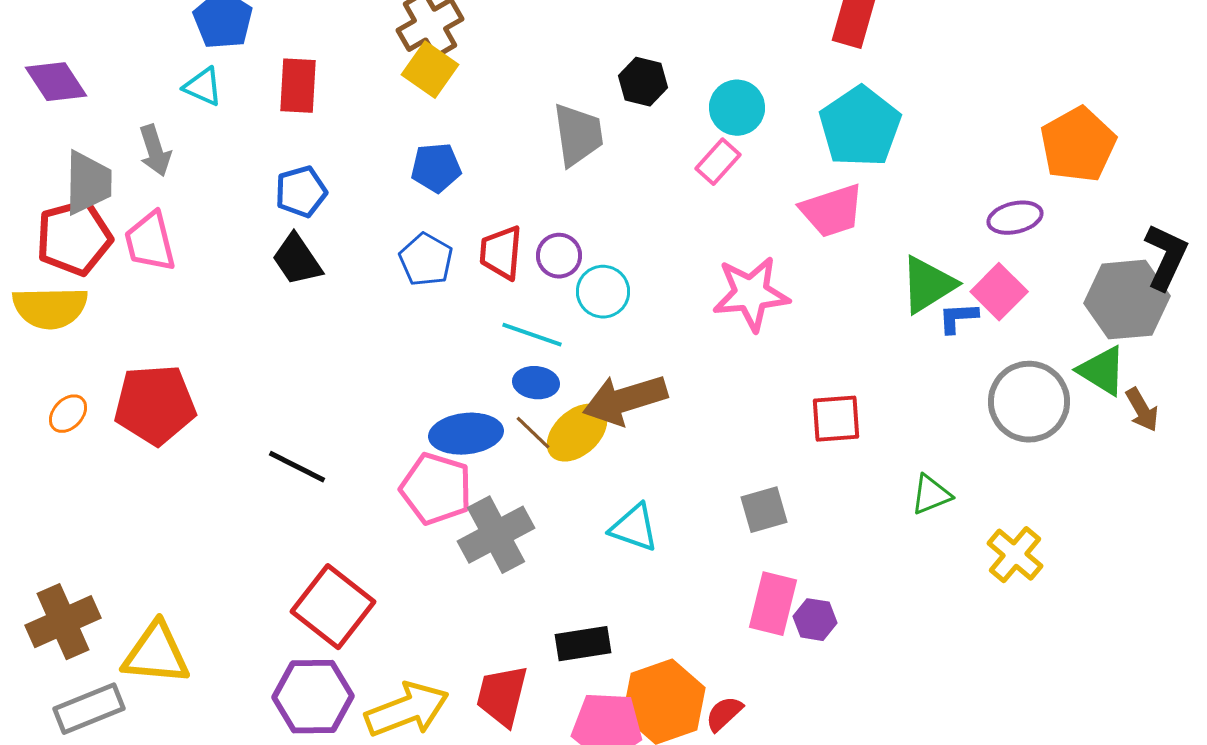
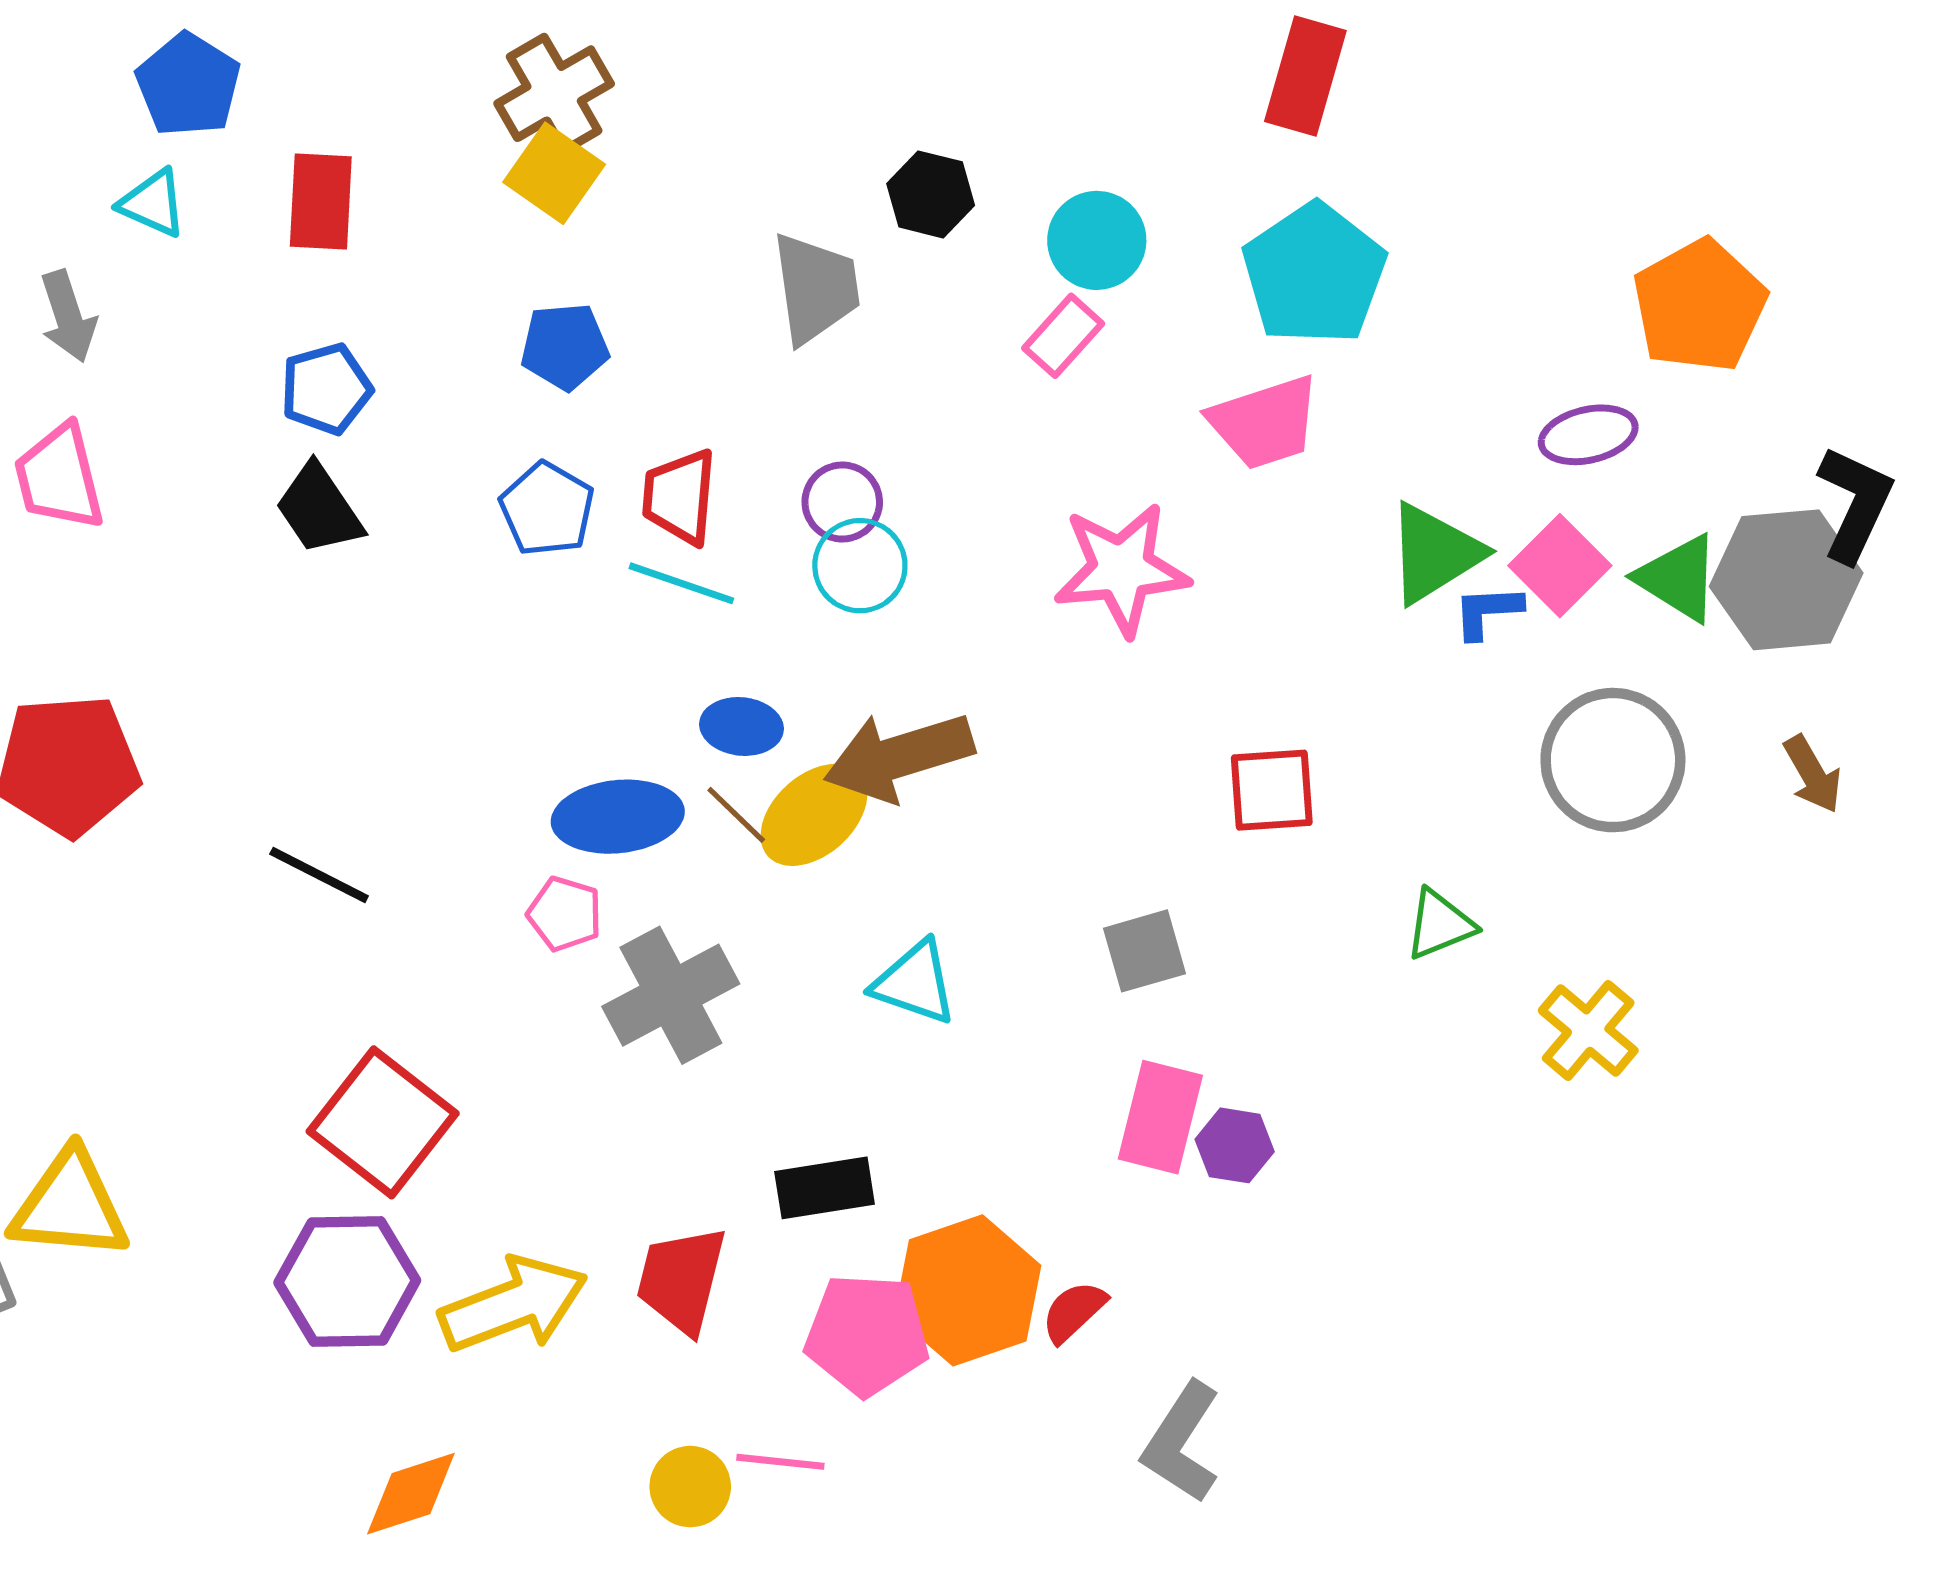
purple circle: (559, 256) -> (842, 502), moved
cyan line: (532, 335) -> (681, 583), moved
green triangle: (1102, 371) -> (1678, 578), moved
pink pentagon: (436, 489) -> (565, 914), size x0.6

